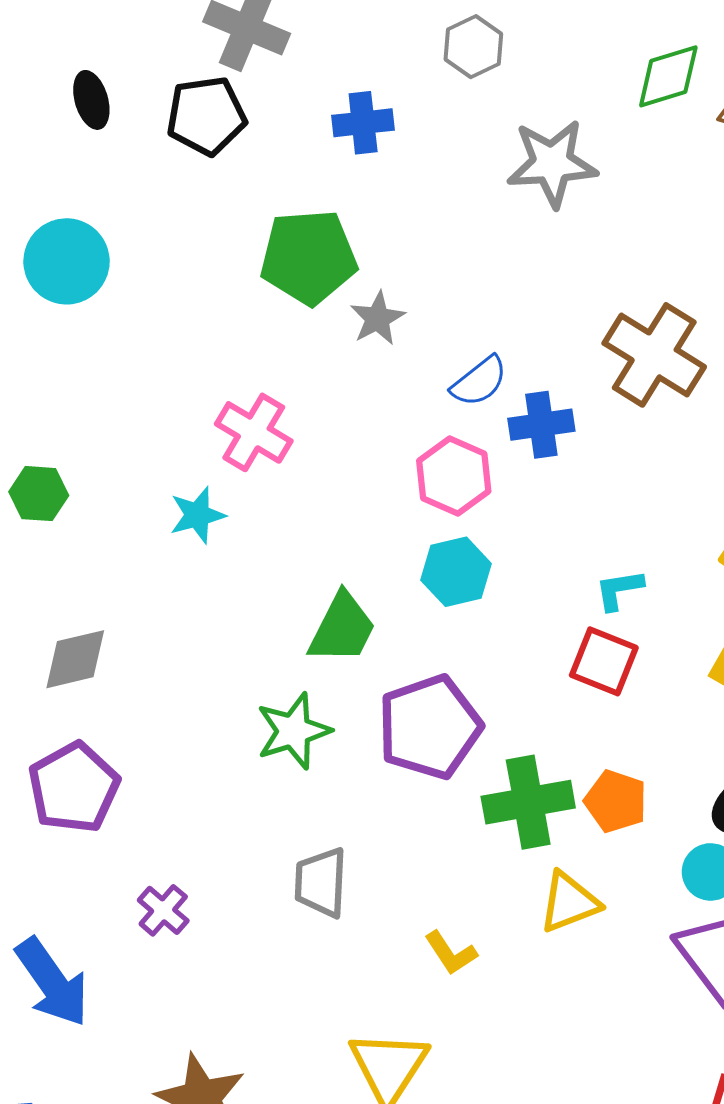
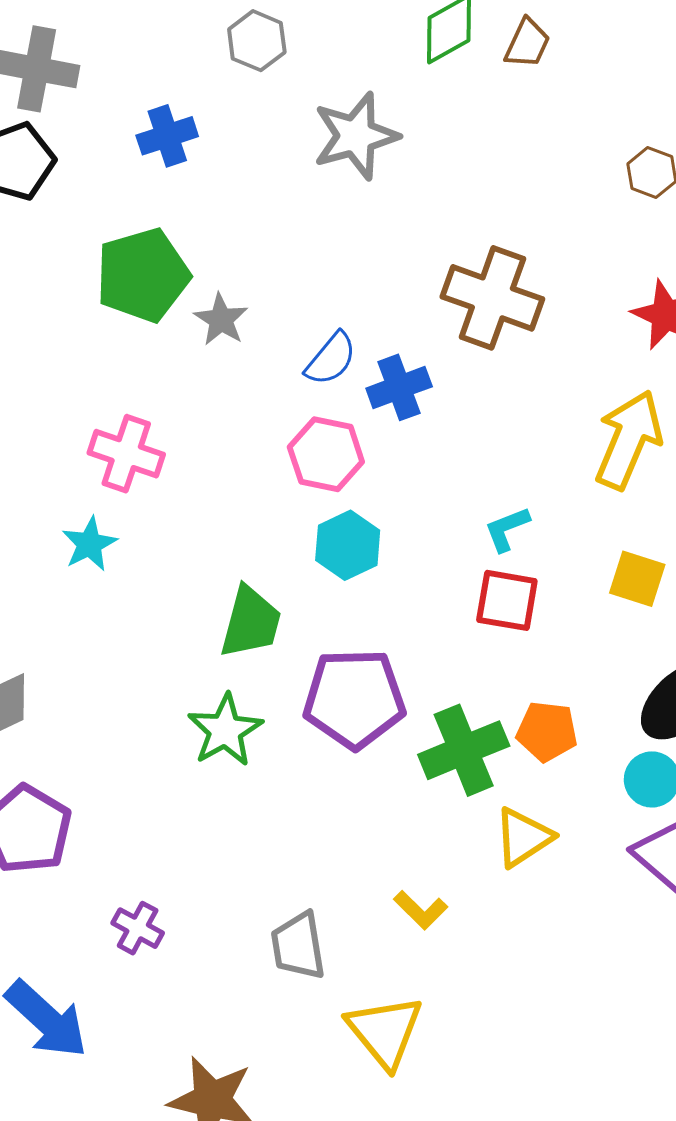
purple pentagon: (430, 727) -> (354, 699), turned 30
gray trapezoid: (321, 882) -> (298, 946), moved

